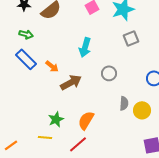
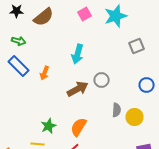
gray square: (131, 38) -> (137, 46), moved
orange arrow: (52, 66) -> (45, 73), turned 72
brown arrow: (71, 82) -> (78, 89), moved

